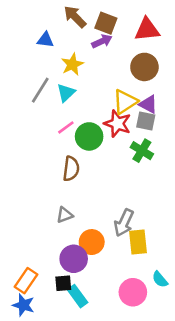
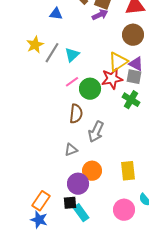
yellow star: (72, 64) -> (35, 45), moved
red star: (117, 124) -> (112, 79), turned -30
gray arrow: (124, 223) -> (96, 132), moved

